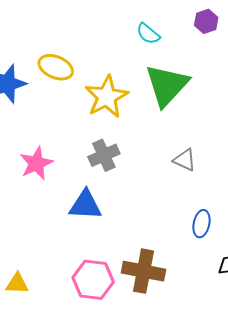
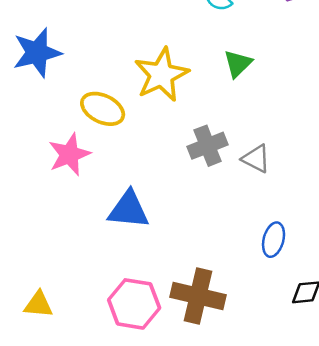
yellow ellipse: (56, 67) -> (103, 109), moved
green triangle: (167, 85) -> (238, 64), size x0.5
gray cross: (104, 155) -> (208, 146), moved

